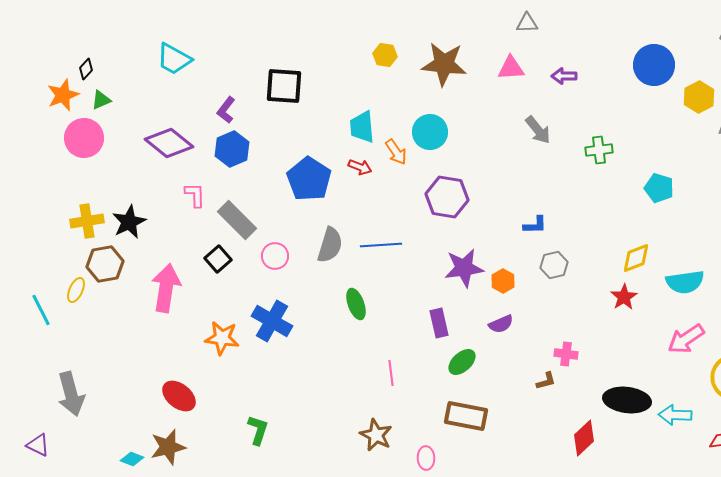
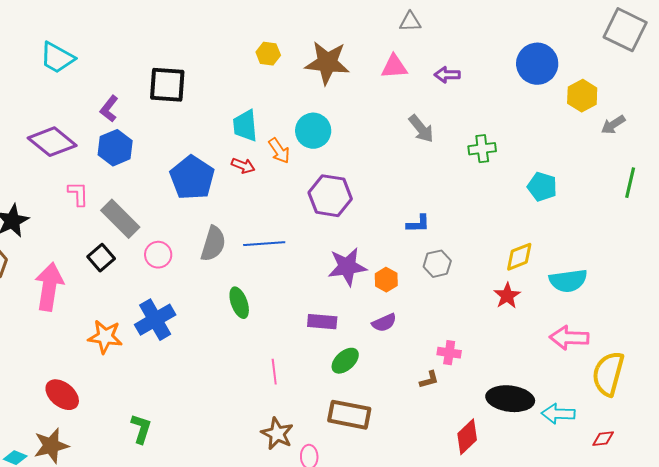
blue cross: (272, 321) -> (155, 320), turned 30
purple rectangle: (439, 323) -> (322, 322), turned -72
pink arrow: (686, 339) -> (569, 338), turned 36
brown star: (376, 435) -> (277, 434), moved

